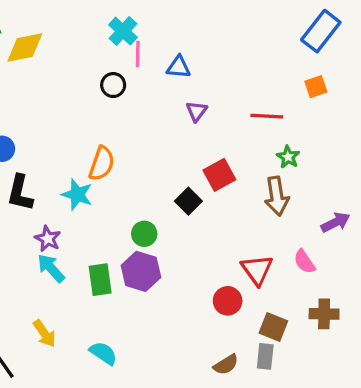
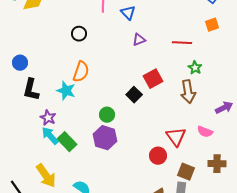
blue triangle: (179, 67) -> (128, 13), turned 42
black circle: (113, 85) -> (79, 34), moved
purple triangle: (197, 111) -> (139, 40), turned 32
pink semicircle: (304, 262) -> (205, 132), turned -35
green rectangle: (100, 280) -> (67, 142), moved, turned -36
yellow arrow: (44, 334) -> (46, 176), size x1.4

